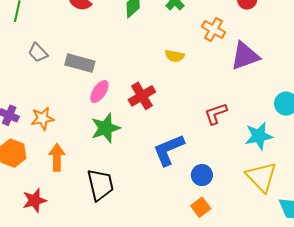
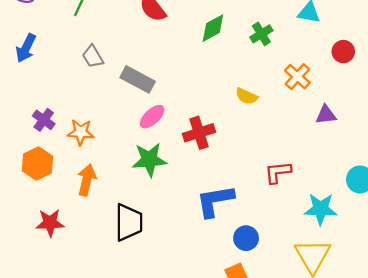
purple triangle: (245, 56) -> (326, 115), size x0.6

